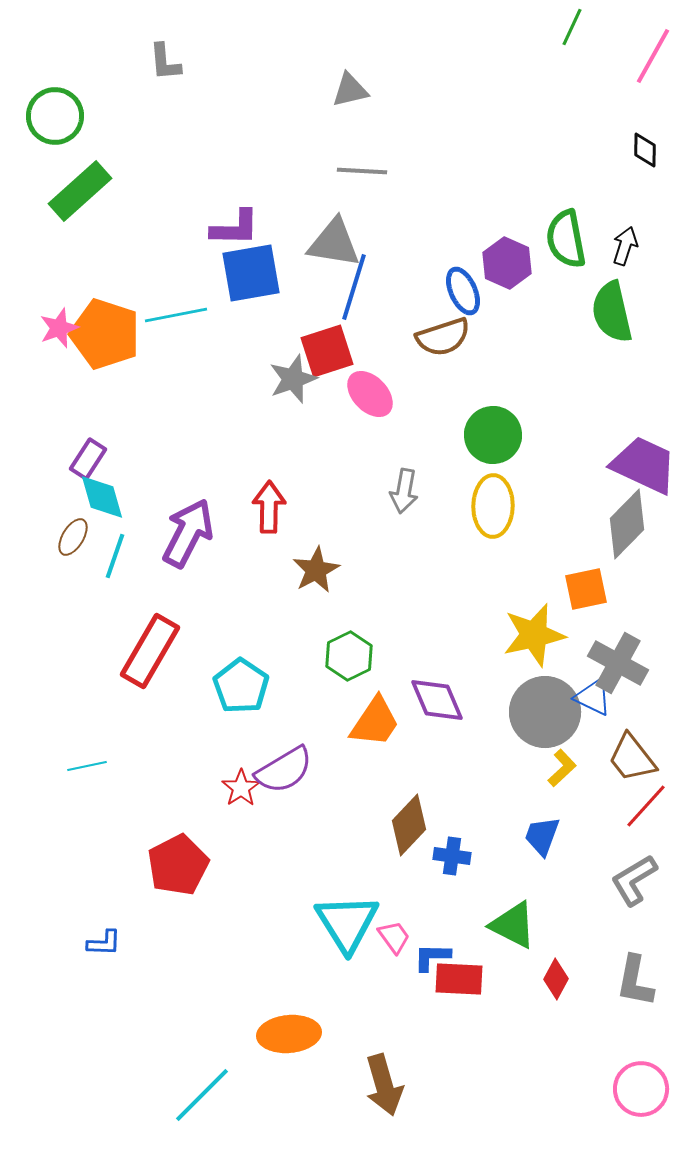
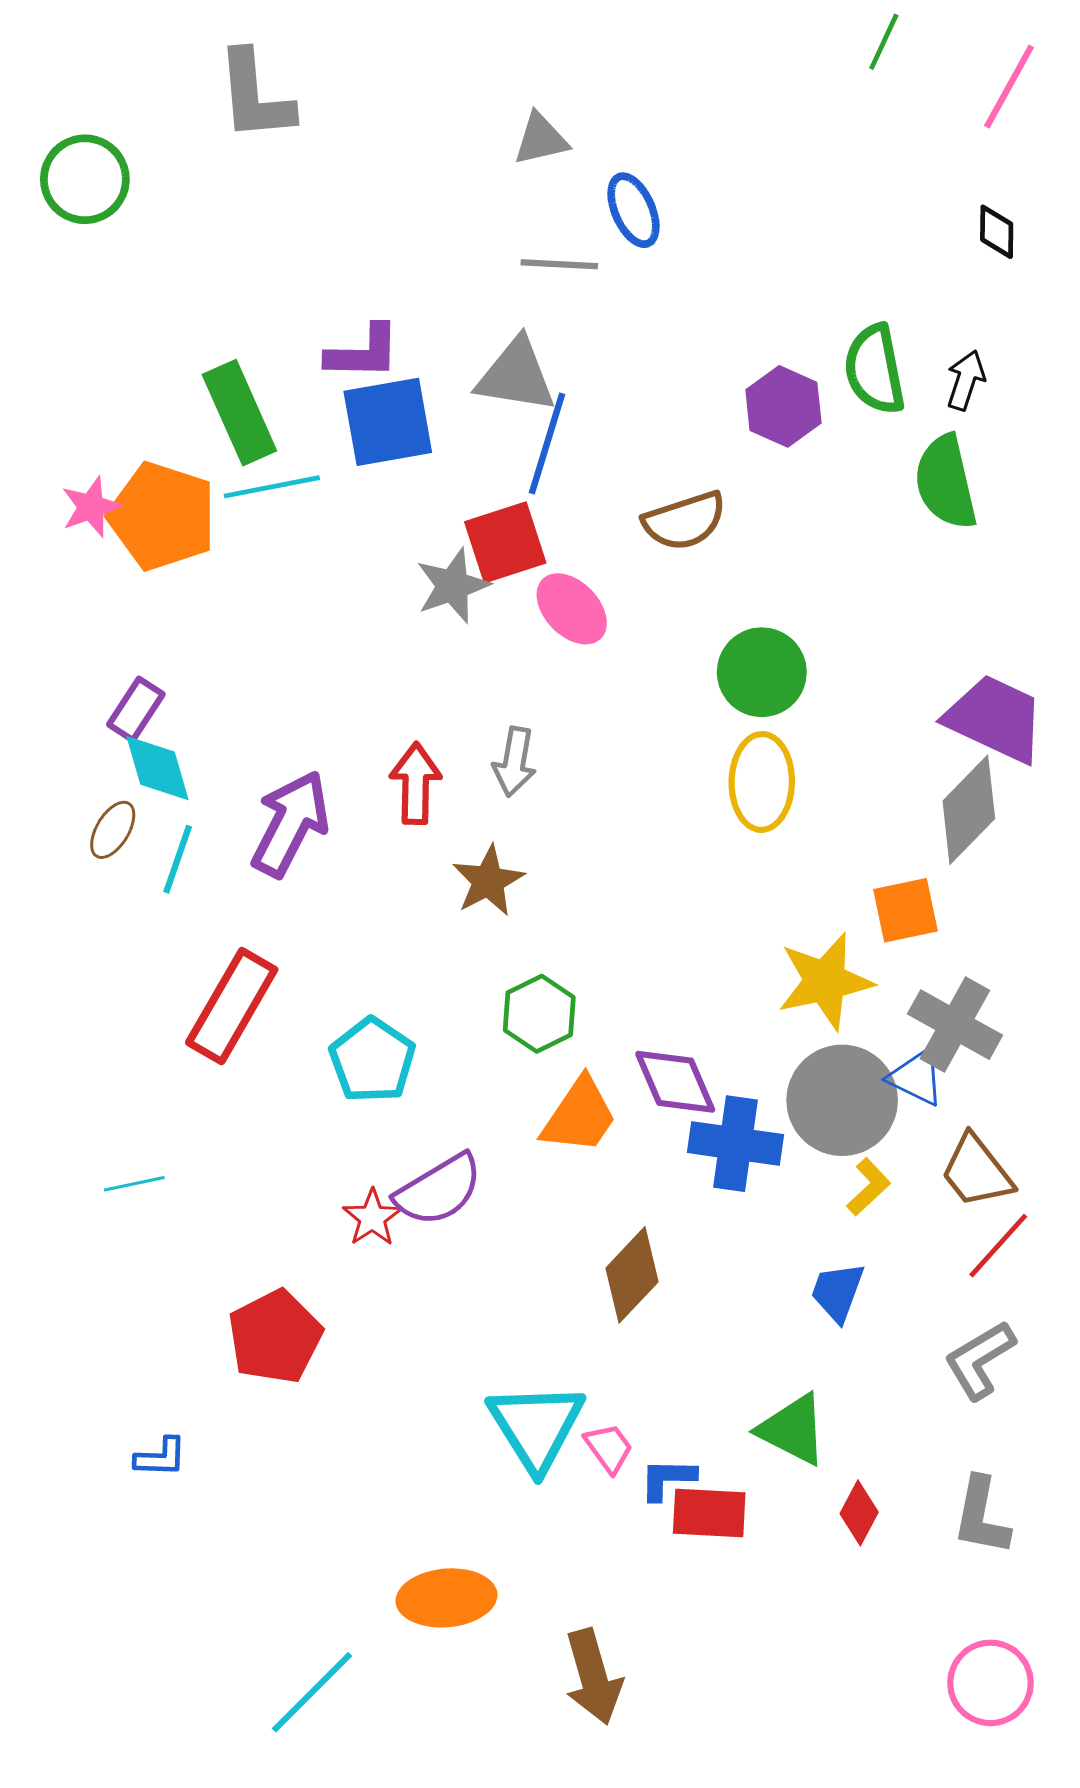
gray L-shape: (165, 62) -> (255, 96), size x1.6
green rectangle: (80, 191) -> (239, 413), moved, turned -72
blue ellipse: (463, 291) -> (633, 210), moved
gray arrow: (404, 491) -> (515, 762), moved
blue cross: (452, 856) -> (735, 1144), moved, size x1.6

